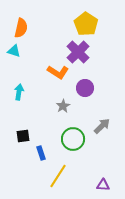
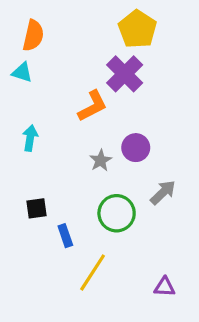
orange L-shape: (58, 72) -> (93, 106), turned -60
purple circle: (85, 88) -> (136, 148), moved

